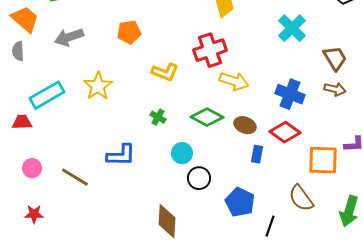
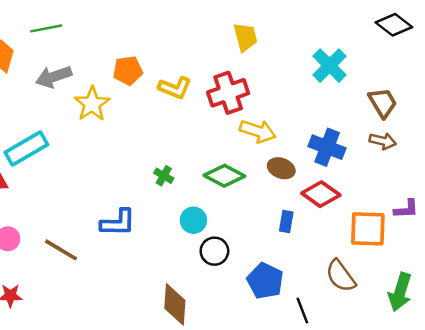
yellow L-shape: (165, 72) -> (175, 88), moved
yellow star: (98, 86) -> (92, 104), moved
brown ellipse: (245, 125) -> (281, 168), moved
black line: (270, 226) -> (302, 311), turned -40

